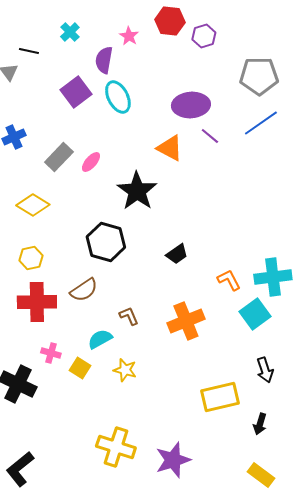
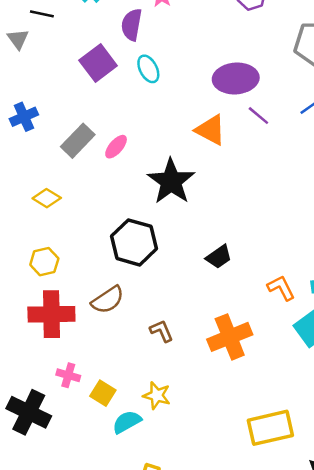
cyan ellipse: (118, 97) -> (148, 69), size x0.7
yellow diamond: (33, 205) -> (47, 198), size x0.7
cyan semicircle: (100, 339) -> (127, 422), moved

